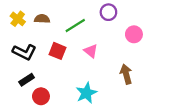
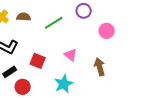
red square: (58, 51) -> (38, 61), moved
pink triangle: (91, 51) -> (71, 55), moved

